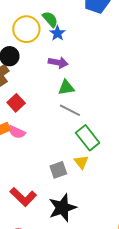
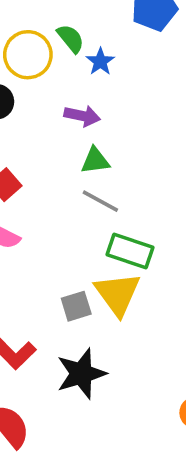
blue star: (57, 33) -> (100, 62), moved
green rectangle: (88, 138) -> (130, 251), turned -35
yellow triangle: (81, 162) -> (118, 294), size x1.8

